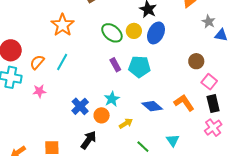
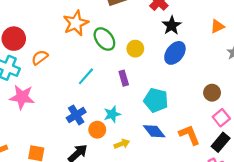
yellow circle: (134, 31) -> (135, 49), moved
green ellipse: (112, 33) -> (104, 39), moved
cyan line: (62, 62) -> (86, 76), moved
cyan pentagon: (139, 67) -> (156, 100), moved
pink star: (39, 91) -> (22, 97), moved, size x1.6
black rectangle: (213, 104) -> (221, 142), turned 42

